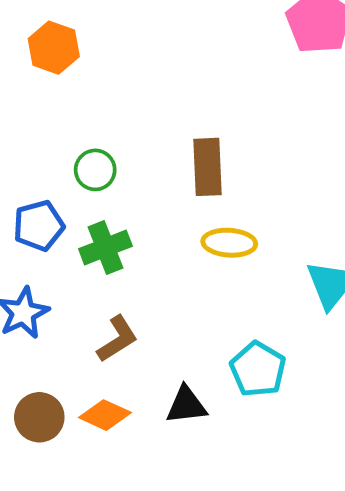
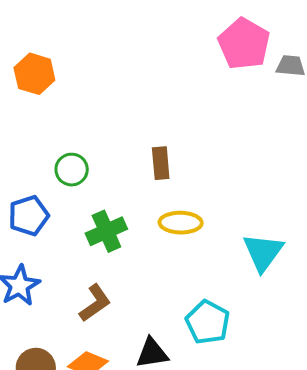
brown rectangle: (208, 167) -> (161, 163), size x0.7
green cross: (105, 247) -> (106, 231), moved

